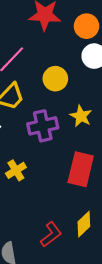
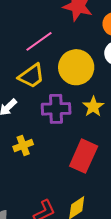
yellow circle: (55, 79) -> (76, 67), size x1.5

